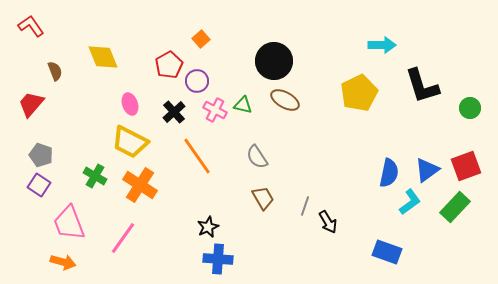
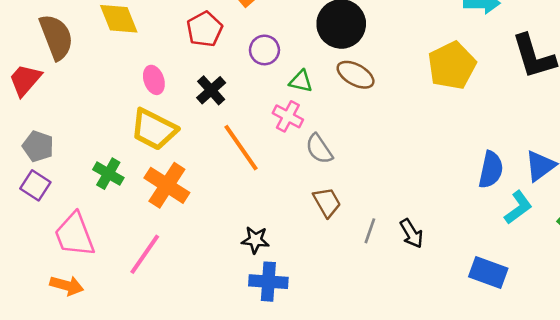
brown semicircle: (55, 71) -> (56, 37), size x1.8
purple circle: (197, 81) -> (264, 50), moved
pink cross: (215, 110) -> (288, 116), moved
gray line: (305, 206) -> (370, 231), moved
black star: (208, 227) -> (255, 240), turned 30

